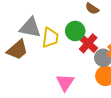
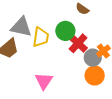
pink triangle: (65, 82) -> (44, 81), moved

